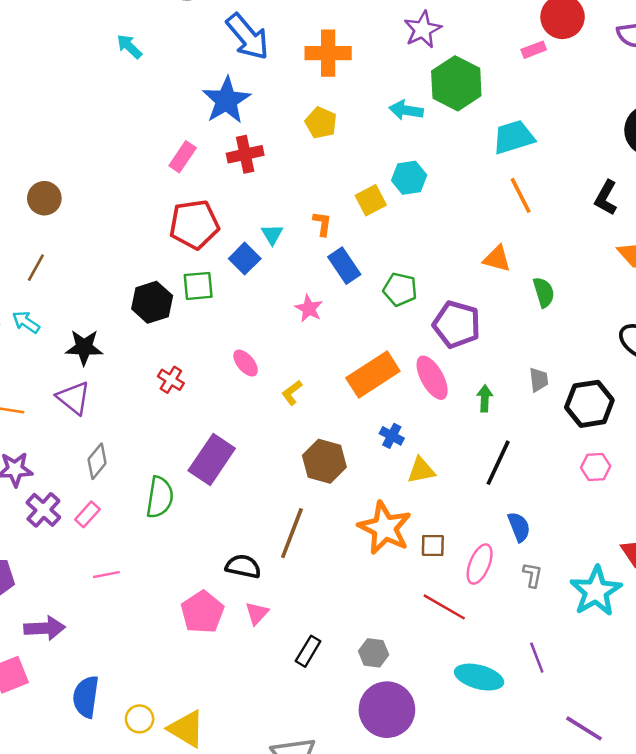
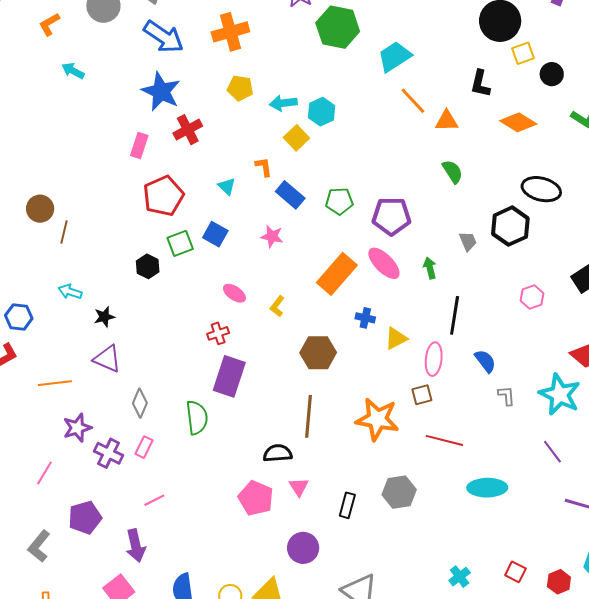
cyan arrow: (406, 110) -> (283, 103), moved
blue square: (245, 259) -> (215, 234), moved
orange triangle: (497, 259) -> (447, 121), moved
brown line: (36, 268) -> (64, 232), moved
black hexagon: (152, 302) -> (148, 266), size x0.7
cyan arrow: (26, 322) -> (70, 292), moved
black star: (84, 347) -> (104, 317), size x0.7
red cross: (171, 380) -> (218, 333), moved, turned -35
black hexagon: (589, 404) -> (510, 226), moved
orange star: (385, 528) -> (377, 419), moved
pink ellipse: (480, 564) -> (434, 359), moved
pink line: (106, 575) -> (154, 500), moved
purple arrow: (45, 628) -> (136, 546), turned 96
gray hexagon: (374, 653) -> (399, 492), size x1.4
purple line: (537, 658) -> (552, 452), moved
purple circle: (387, 710) -> (303, 548), moved, size x0.7

